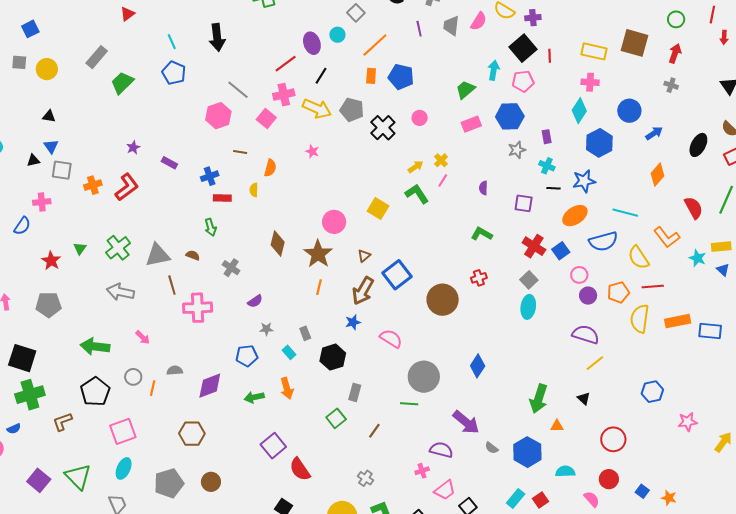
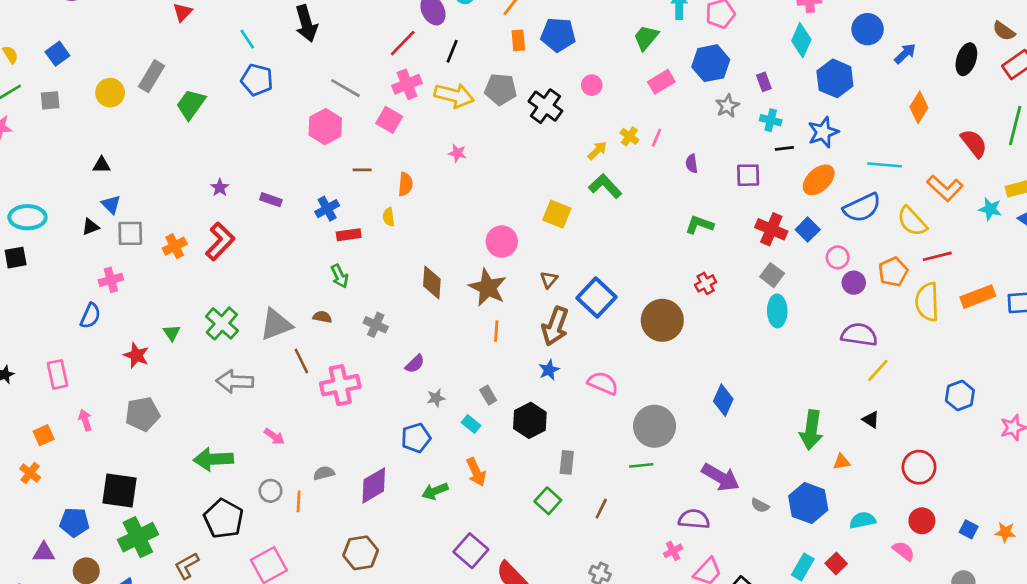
yellow circle: (47, 69) -> (110, 93), moved
pink line: (443, 180) -> (657, 138), moved

